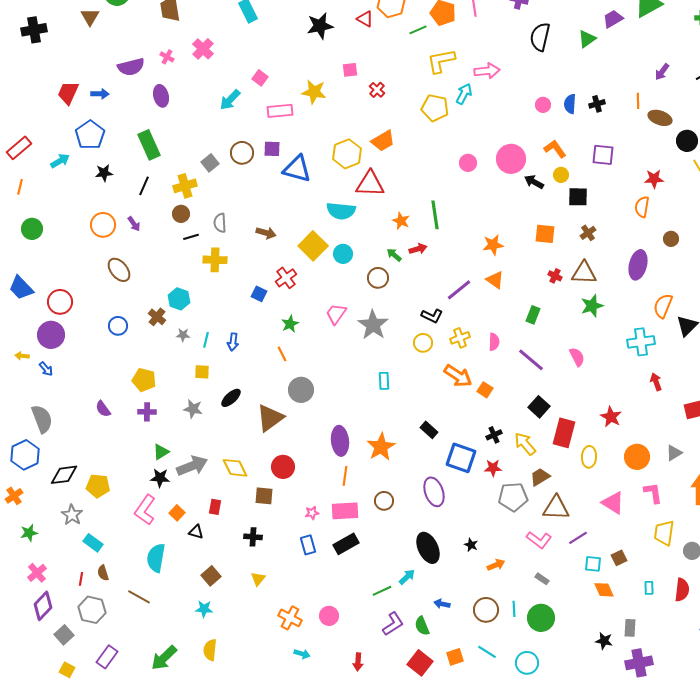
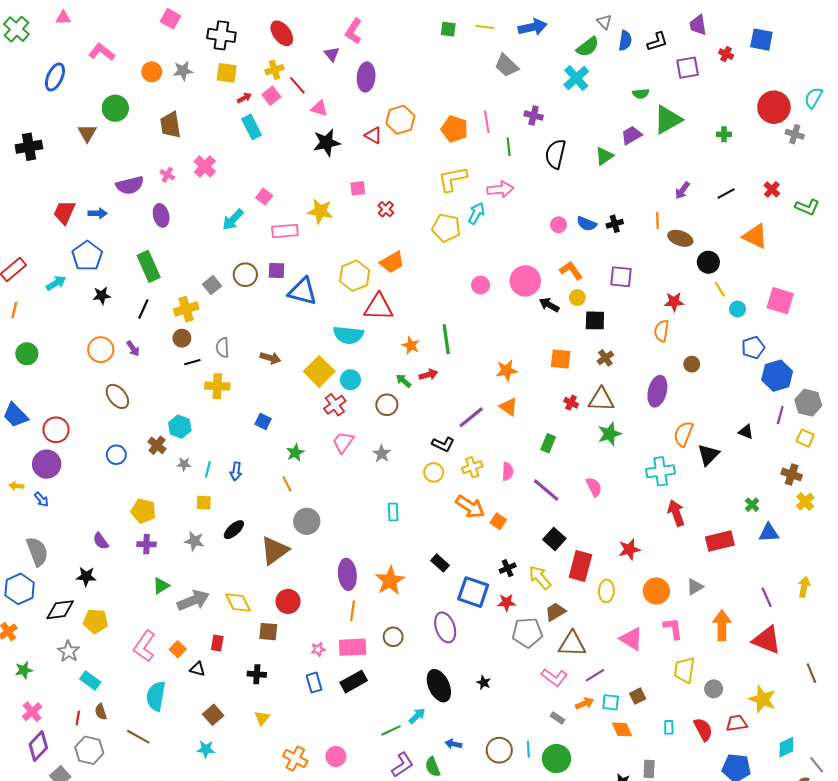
green line: (418, 30) -> (509, 147), moved, turned -72
blue semicircle: (570, 104) -> (587, 224), turned -72
red cross: (286, 278) -> (335, 405), moved
gray star: (373, 325) -> (382, 454), size x0.6
red arrow: (656, 382) -> (676, 513), size x1.4
red star: (611, 417) -> (629, 549), turned 30
black star: (160, 478) -> (86, 576), moved
orange arrow: (496, 565) -> (585, 703), moved
red semicircle: (682, 590) -> (703, 729), turned -35

